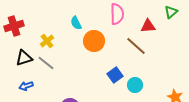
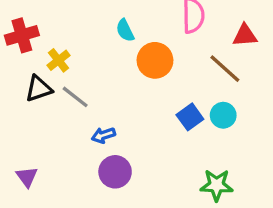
yellow cross: (47, 41) -> (58, 60), moved
cyan circle: (135, 85) -> (223, 115), moved
blue arrow: (26, 86) -> (103, 135), moved

